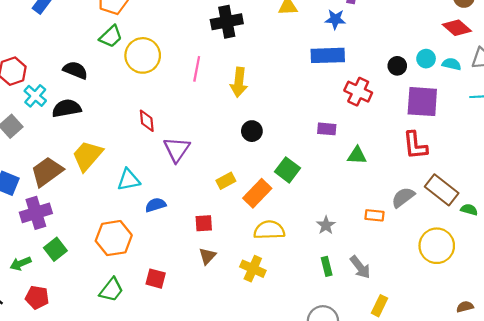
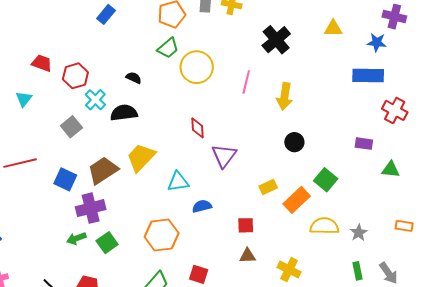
black cross: (227, 22) -> (276, 40), turned -32
black semicircle: (75, 70) -> (134, 78), size x0.7
yellow semicircle: (269, 230) -> (324, 226), moved
brown triangle: (207, 256) -> (248, 256), turned 42
green arrow: (21, 263) -> (76, 238), moved

